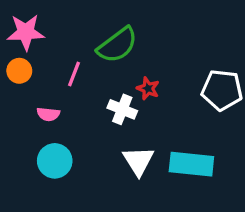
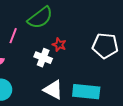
white triangle: (138, 161) -> (53, 90), turned -30

